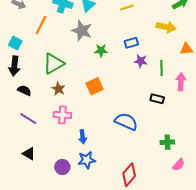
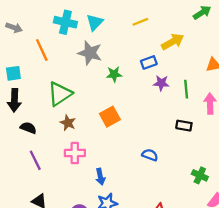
orange line: (41, 25) -> (42, 50), turned -48
yellow arrow: (166, 27) -> (173, 42), moved, turned -36
cyan square: (15, 43) -> (13, 73), turned -32
purple line: (28, 119) -> (35, 160), turned 36
blue semicircle: (126, 122) -> (150, 155), size x0.6
green cross: (167, 142) -> (200, 175), turned 32

